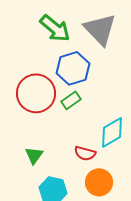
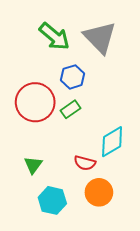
blue hexagon: (73, 68) -> (73, 77), size x0.7

